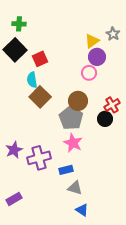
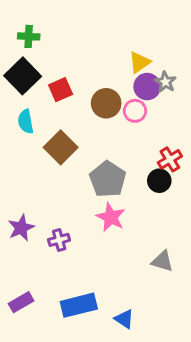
gray star: (113, 34) -> (165, 82), moved
cyan semicircle: (32, 80) -> (26, 121), moved
brown circle: (78, 101) -> (106, 103), moved
purple cross: (39, 158) -> (59, 240), size x0.6
blue rectangle: (66, 170) -> (79, 305), moved, size x1.6
gray triangle: (75, 188) -> (162, 261), moved

